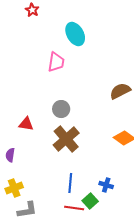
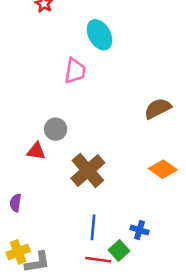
gray circle: (61, 109) -> (56, 129), moved
purple semicircle: (10, 155) -> (16, 203), moved
yellow cross: (14, 188) -> (18, 252), moved

